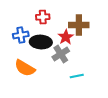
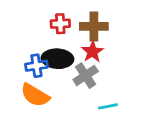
brown cross: (79, 25) -> (94, 26), moved
blue cross: (21, 35) -> (36, 66), moved

